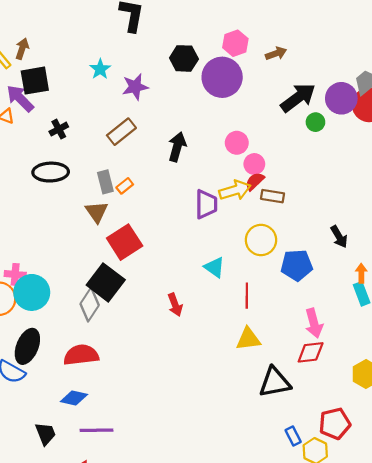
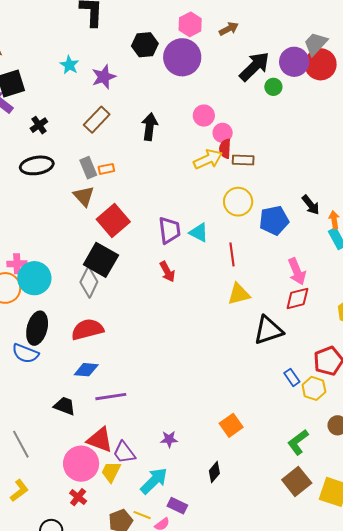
red semicircle: (255, 181) -> (225, 149), turned -36
orange rectangle: (125, 186) -> (106, 169), turned 35
purple trapezoid: (206, 204) -> (169, 230), moved
black arrow: (339, 237) -> (311, 205), moved
black trapezoid: (46, 434) -> (65, 406), turned -40

